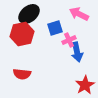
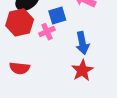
pink cross: (69, 40) -> (47, 32), moved
red star: (85, 85) -> (82, 70), moved

